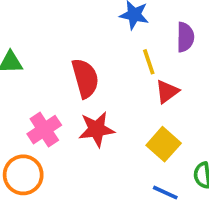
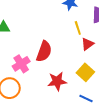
red semicircle: (85, 78) -> (44, 51), moved, turned 35
red star: (97, 129) -> (57, 81), moved

